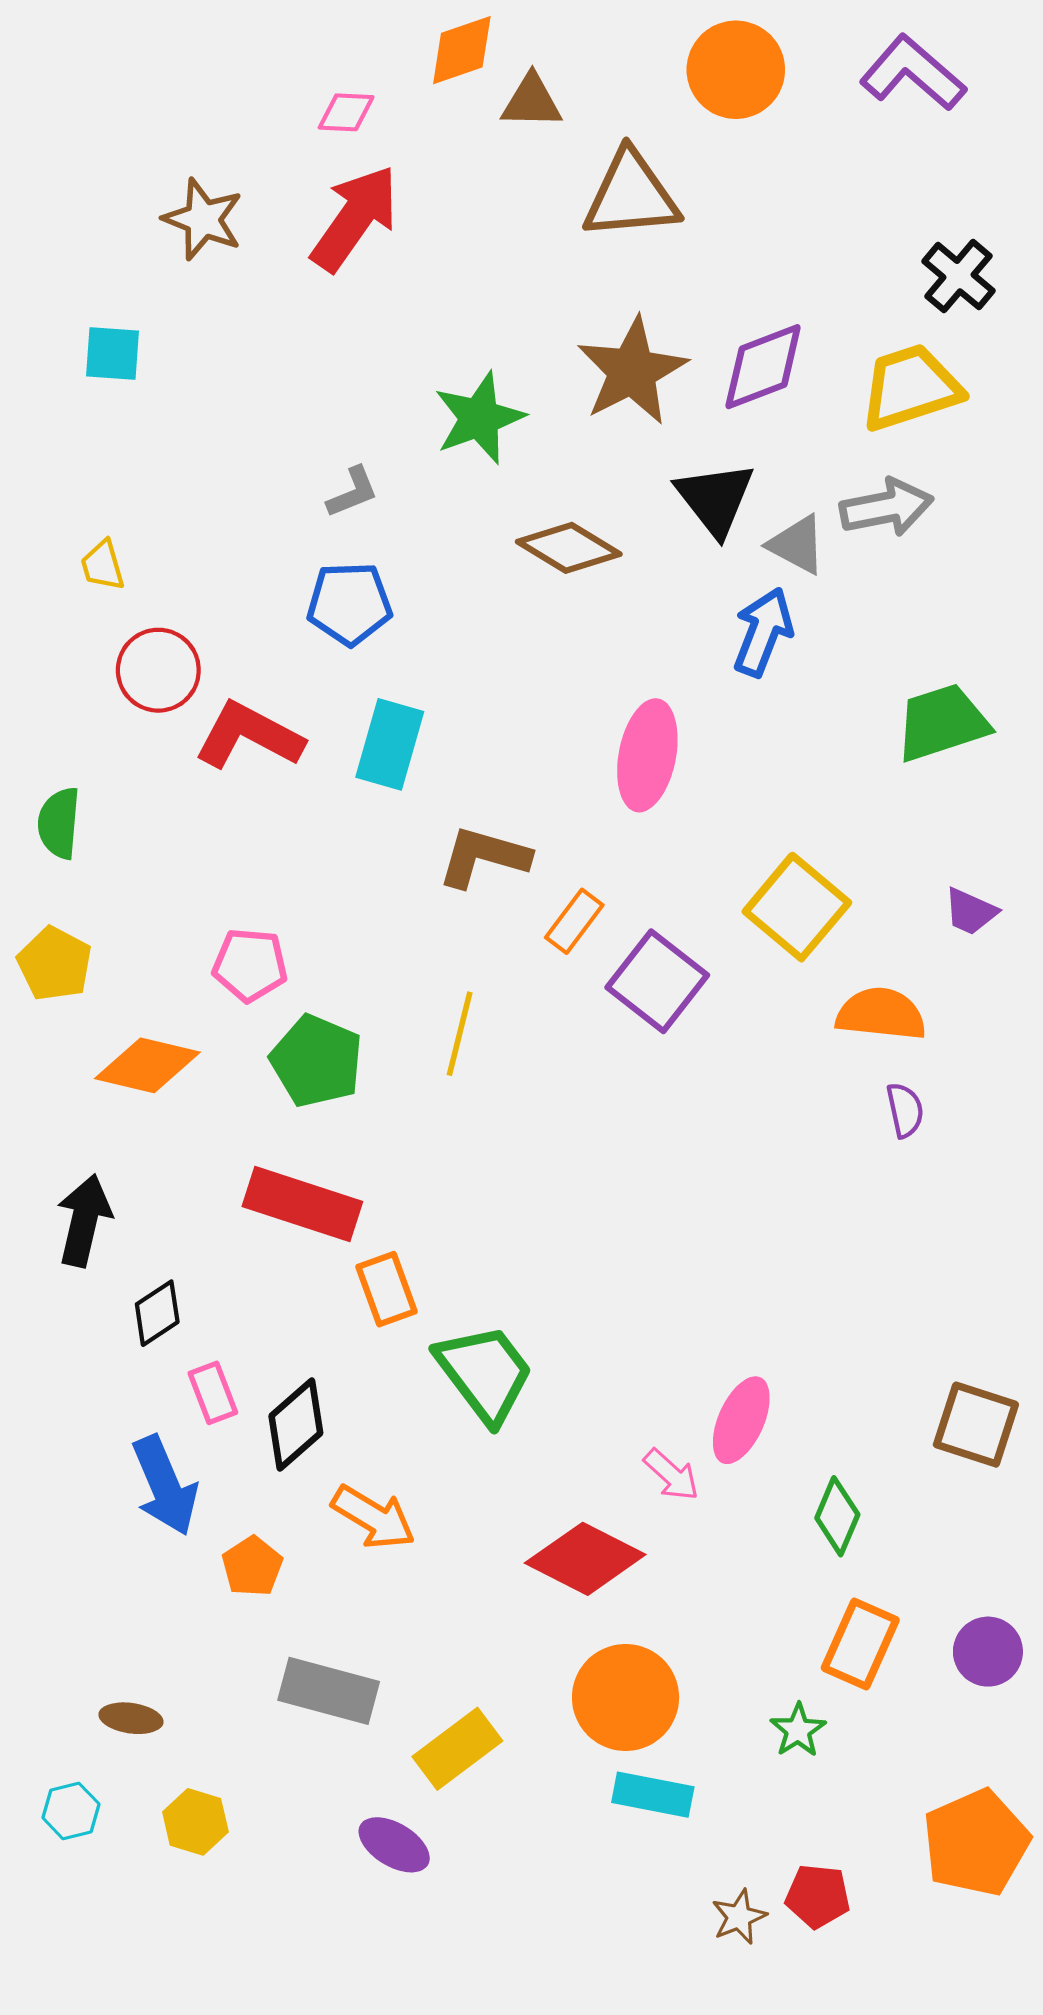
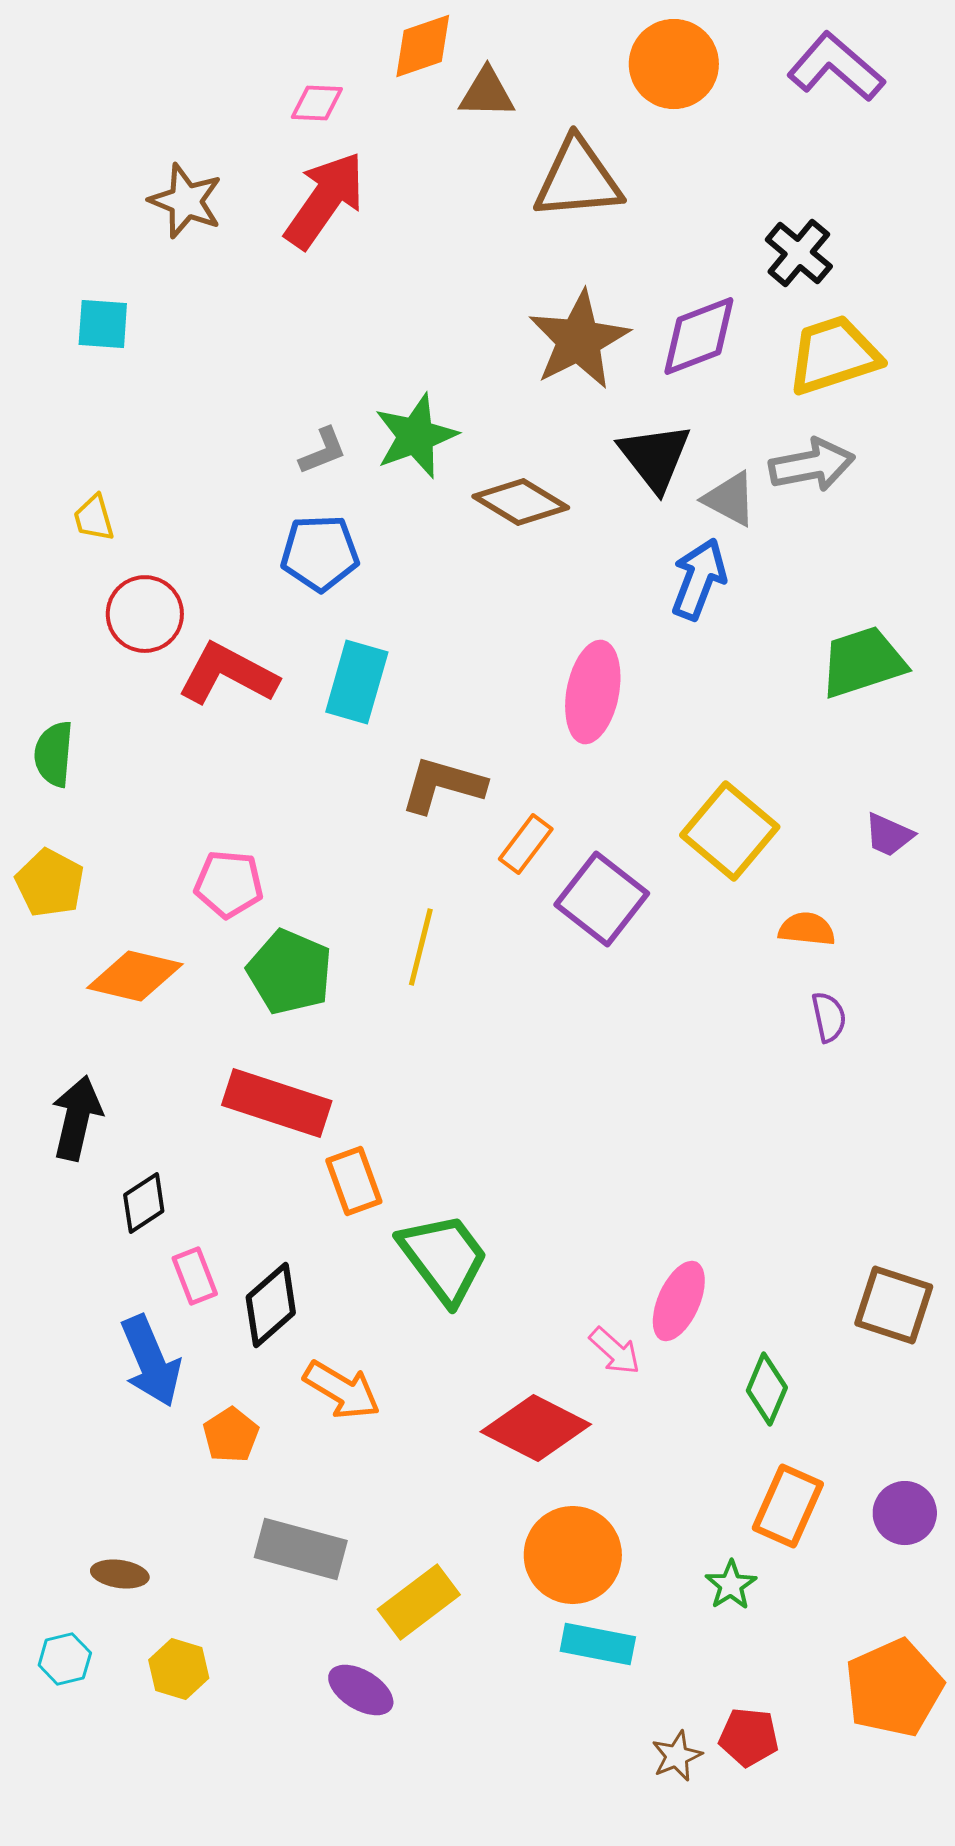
black cross: (959, 276) -> (799, 253), moved
green star: (479, 418) -> (416, 436), moved
orange semicircle: (881, 1014) -> (807, 929), size x0.7

